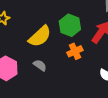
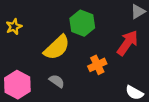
green hexagon: (70, 25) -> (82, 23), moved

